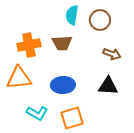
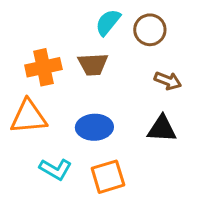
cyan semicircle: (72, 15) -> (108, 22), turned 30

